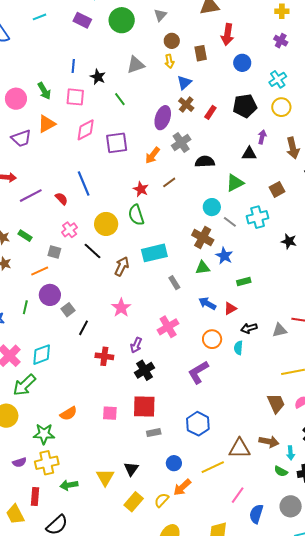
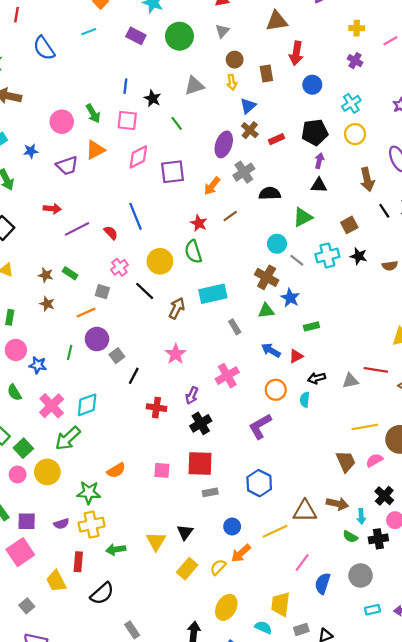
red rectangle: (210, 112) -> (277, 139), turned 32
purple arrow: (262, 137) -> (319, 161), moved
black star: (289, 241) -> (359, 256), moved

